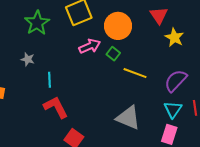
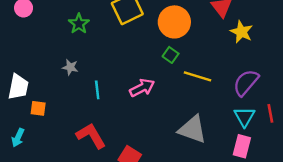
green star: (37, 23) -> (79, 24), size x0.7
pink arrow: (90, 46) -> (142, 88), moved
red L-shape: (56, 107) -> (91, 136), moved

